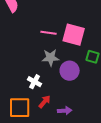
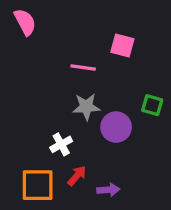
pink square: (74, 35) -> (122, 45), moved, size x0.7
white cross: (35, 82) -> (61, 144), turned 32

